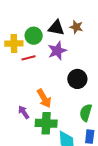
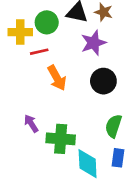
purple star: (57, 51) -> (93, 43), moved
orange arrow: (44, 98) -> (57, 78), moved

